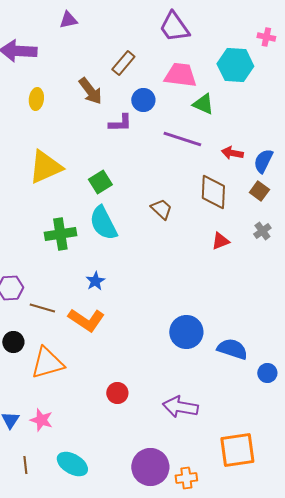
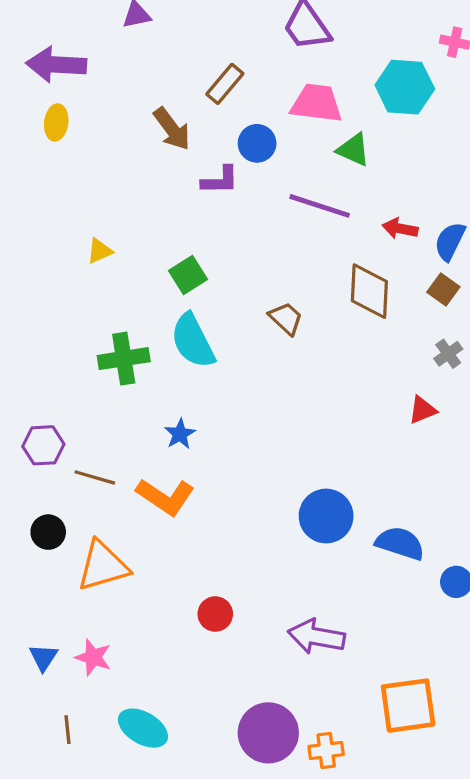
yellow ellipse: (36, 99) -> (56, 122), moved
yellow triangle: (45, 167) -> (100, 251), size x0.5
red triangle: (220, 241) -> (422, 410), moved

